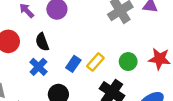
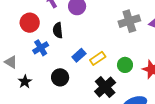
blue cross: (38, 67) -> (41, 48), moved

